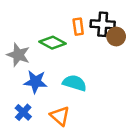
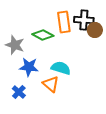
orange rectangle: (78, 27) -> (64, 22), size x1.5
orange triangle: (60, 116) -> (51, 84), moved

